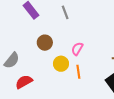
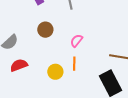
yellow circle: (61, 64) -> (55, 72), moved

